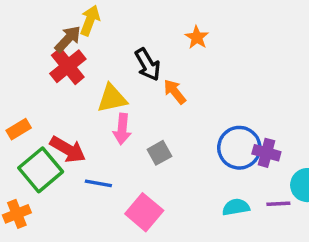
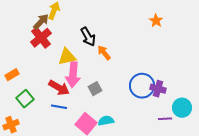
orange star: (197, 37) -> (156, 21), moved
pink arrow: (122, 129) -> (73, 75), size x1.4
red arrow: (68, 149) -> (59, 88), moved
green square: (41, 170) -> (25, 99), size x0.7
cyan semicircle: (236, 207) -> (106, 121), moved

